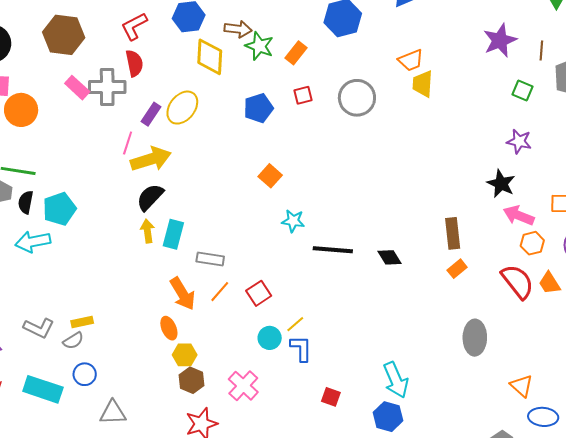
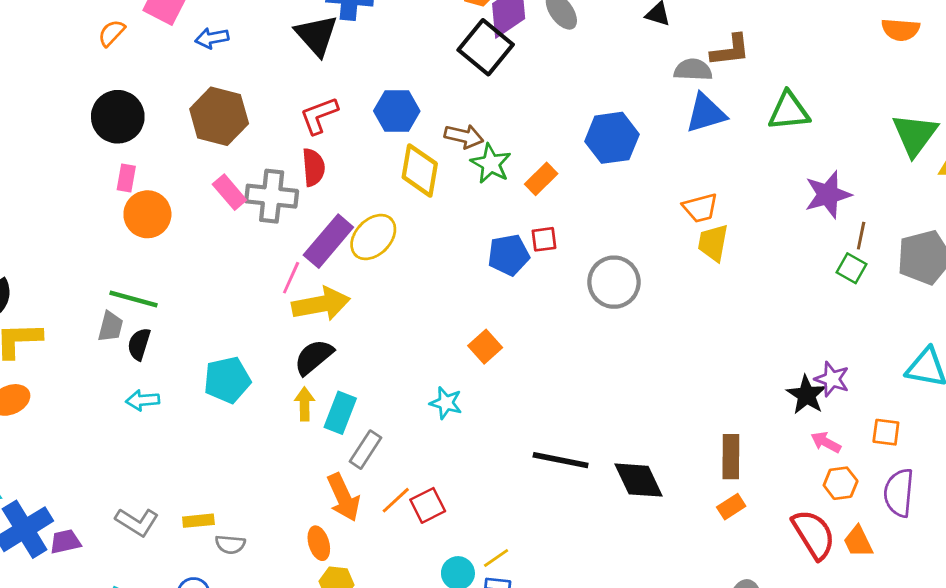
brown line: (541, 50) -> (861, 236), moved
gray circle: (357, 98) -> (614, 282), moved
blue pentagon: (258, 108) -> (509, 255), moved
purple rectangle: (151, 114) -> (328, 241), size x1.6
purple star: (519, 141) -> (832, 379), moved
cyan pentagon: (59, 209) -> (227, 380), moved
pink arrow: (519, 216) -> (826, 442), size x0.7
cyan star: (293, 221) -> (446, 403), moved
cyan arrow: (33, 242) -> (143, 400), size x0.7
black diamond: (389, 257) -> (639, 480), size x1.5
gray rectangle: (210, 259) -> (366, 450), moved, turned -72
red square: (259, 293) -> (428, 505), moved
gray semicircle: (73, 341) -> (230, 544), moved, turned 30

